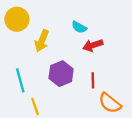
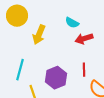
purple hexagon: (61, 74) -> (56, 78), moved
cyan line: (20, 80) -> (20, 70), turned 30

